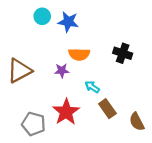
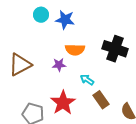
black cross: (123, 53) -> (115, 49), size x1.4

